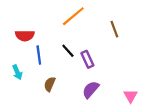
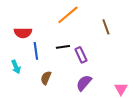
black line: (68, 51) -> (63, 47), turned -56

